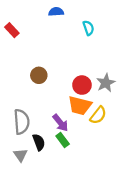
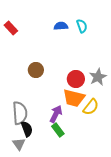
blue semicircle: (56, 12) -> (61, 26), moved
purple arrow: (60, 123) -> (56, 114), turned -114
black semicircle: (39, 142) -> (27, 129), moved

